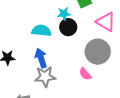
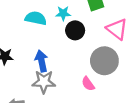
cyan star: (64, 14) -> (63, 13), moved
cyan semicircle: (41, 31) -> (36, 18), moved

